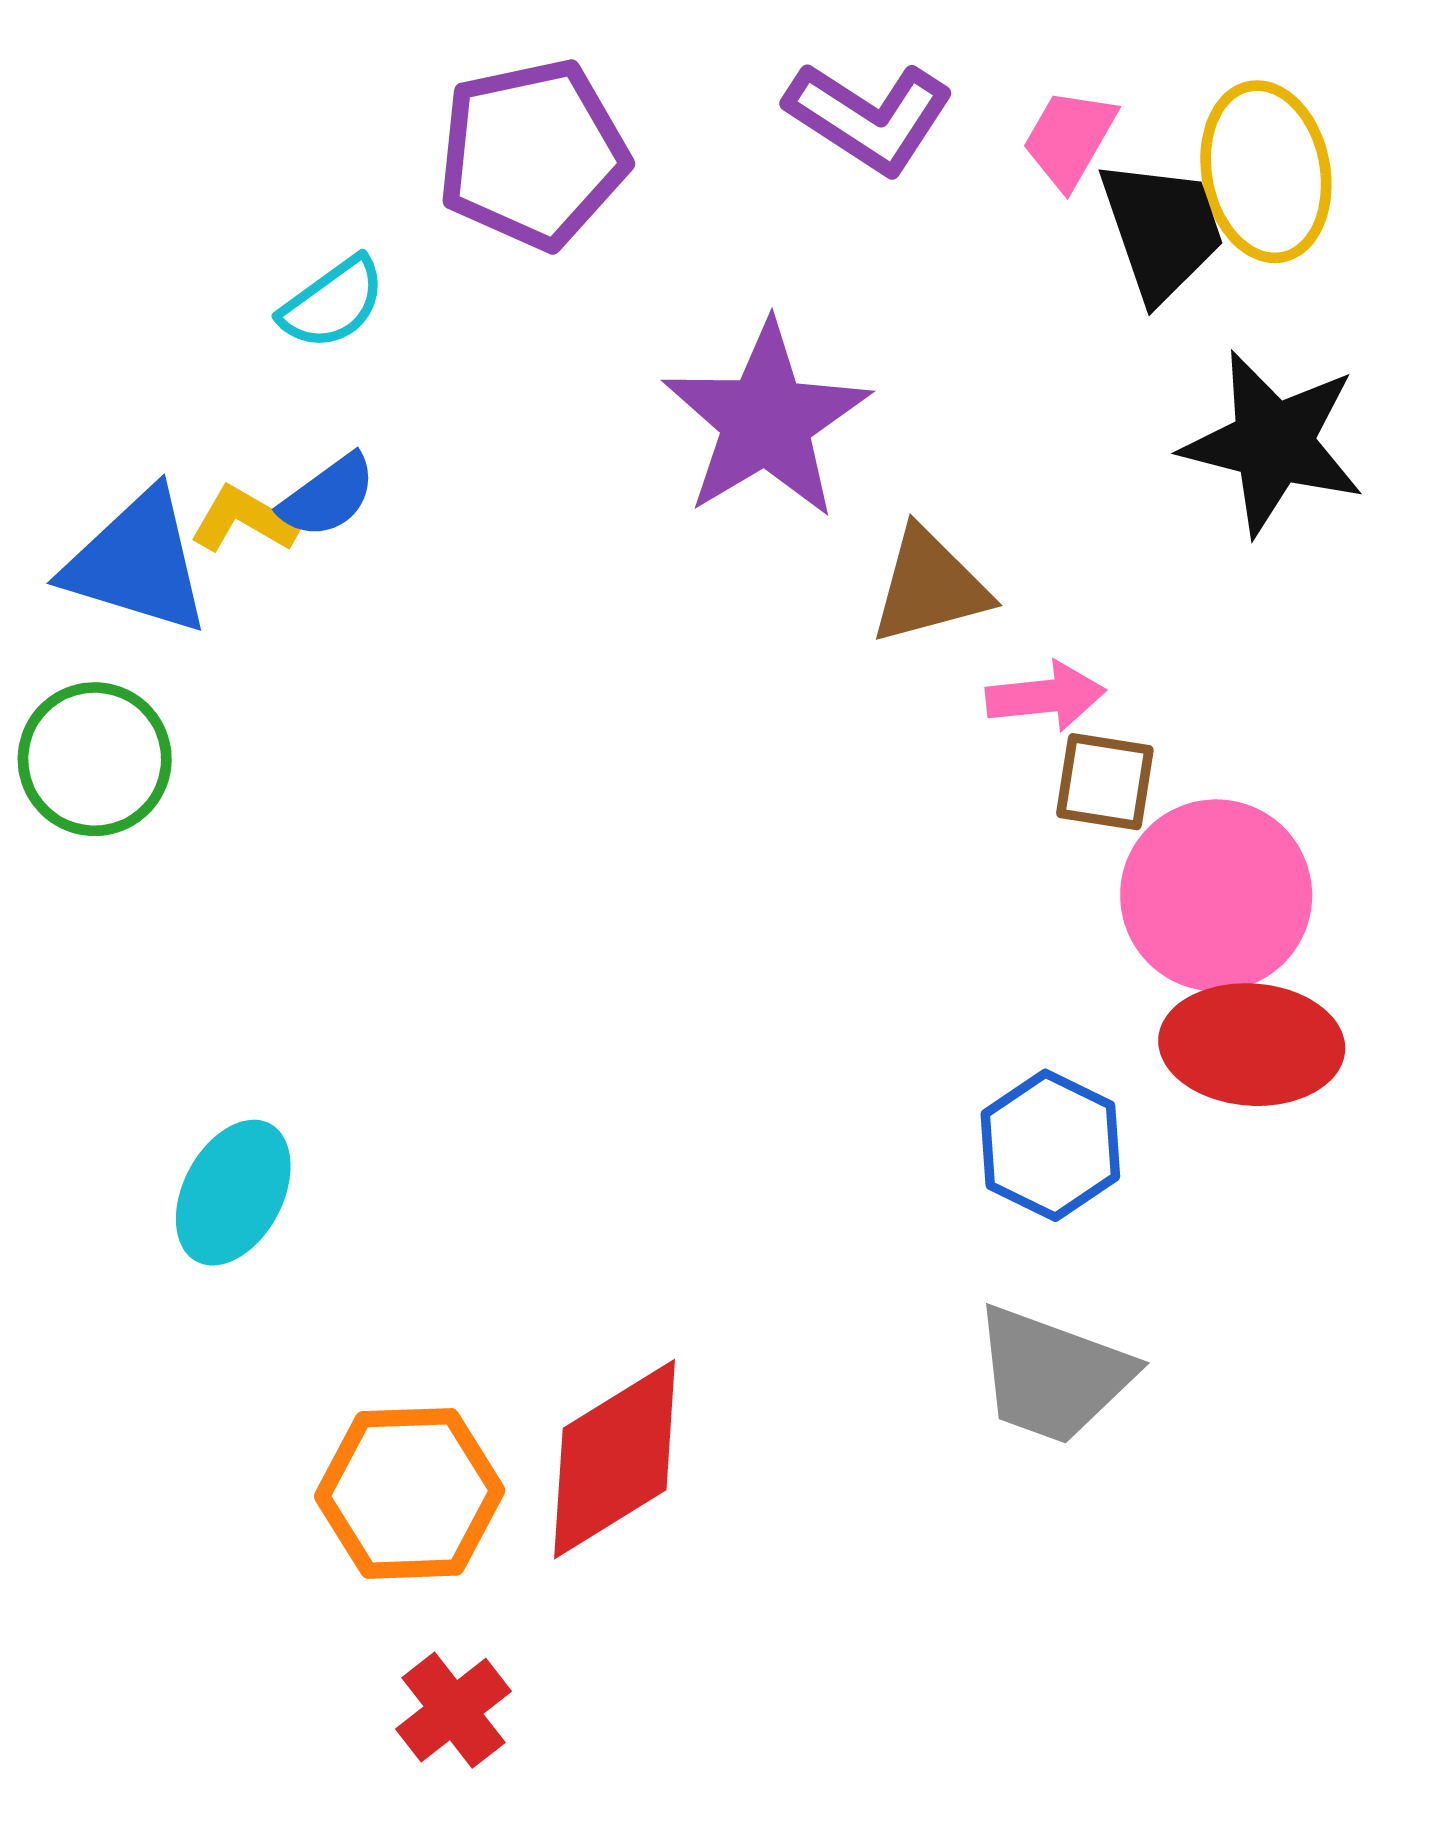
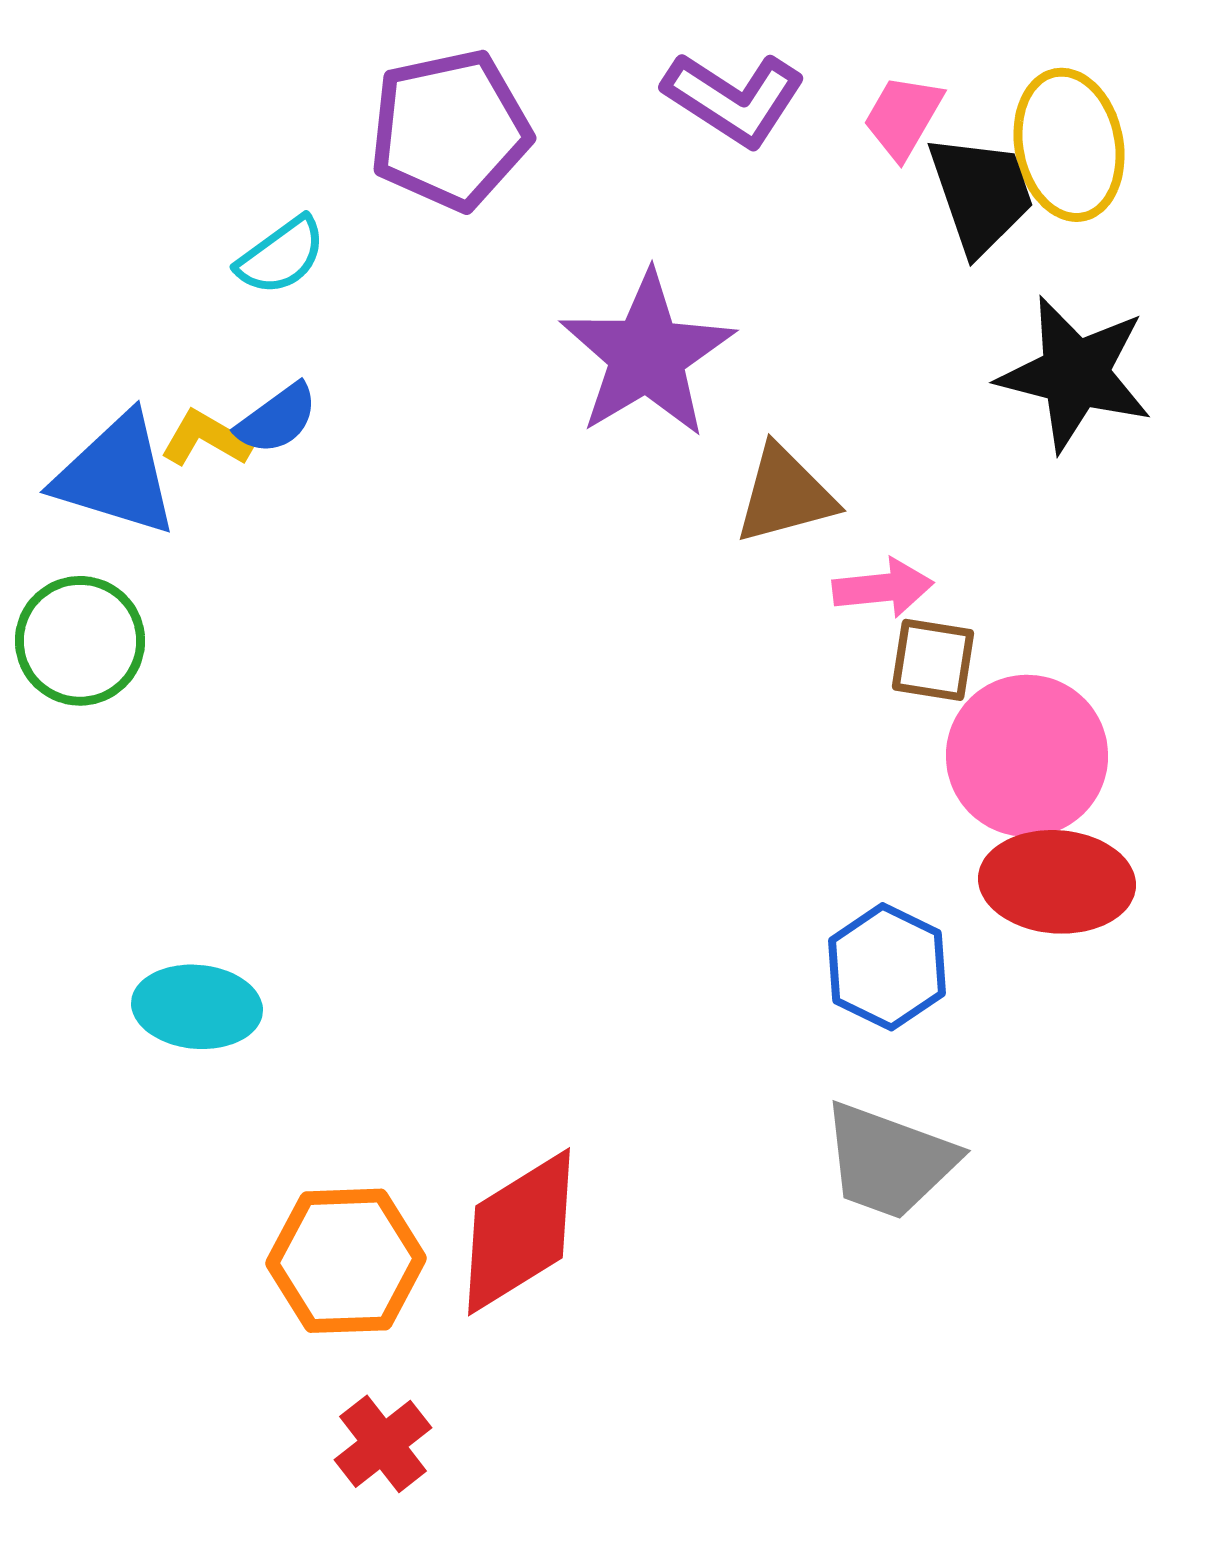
cyan ellipse: (233, 1193) -> (197, 1007), turned 67

